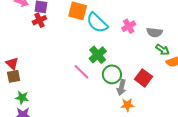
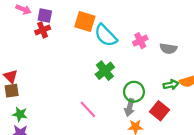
green arrow: (162, 50) -> (171, 85), moved, turned -48
pink line: (81, 72) -> (88, 109), moved
green circle: (112, 74) -> (134, 92), moved
red square: (144, 78) -> (160, 111), moved

